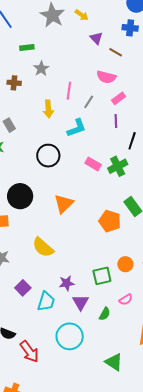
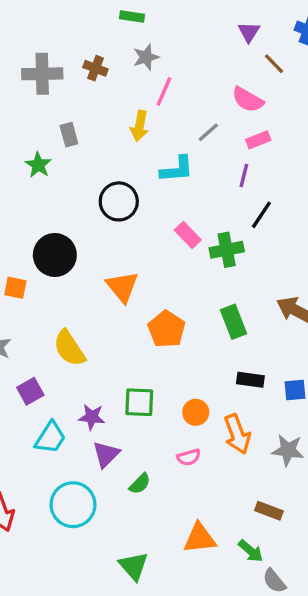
pink line: (69, 91) -> (164, 91), moved
orange triangle: (64, 204) -> (122, 287), turned -40
orange pentagon: (110, 221) -> (166, 329), moved
green square: (102, 276) -> (139, 402), moved
purple square: (23, 288) -> (30, 391), moved
pink semicircle: (126, 300) -> (189, 457), moved

